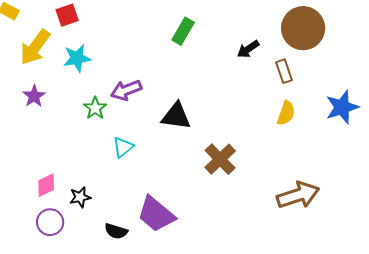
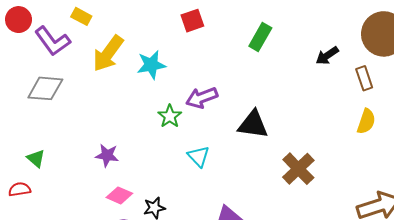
red square: (67, 15) -> (192, 21), moved
purple star: (34, 96) -> (107, 155), moved, turned -30
cyan triangle: (123, 147) -> (199, 156), turned -35
pink diamond: (46, 185) -> (119, 195), turned 50

